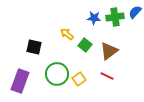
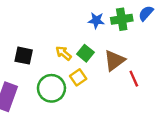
yellow arrow: (67, 34) -> (64, 53), moved
red line: (107, 76) -> (134, 79), moved, turned 40
yellow square: (79, 79) -> (78, 77), moved

